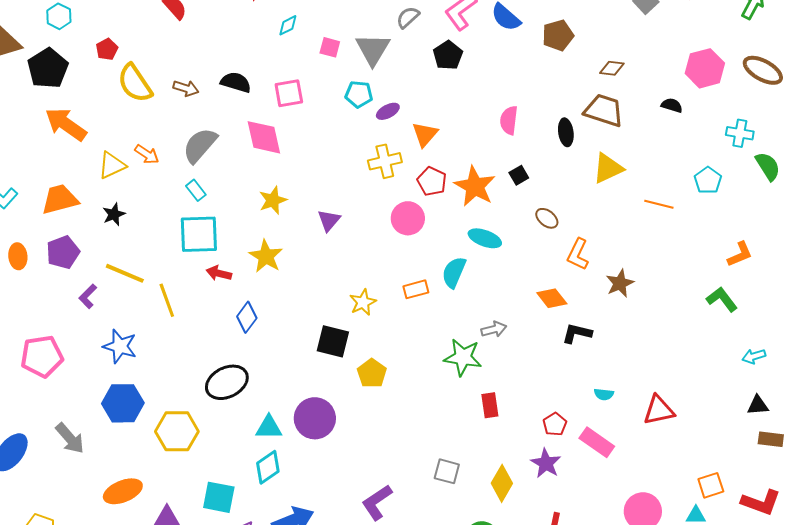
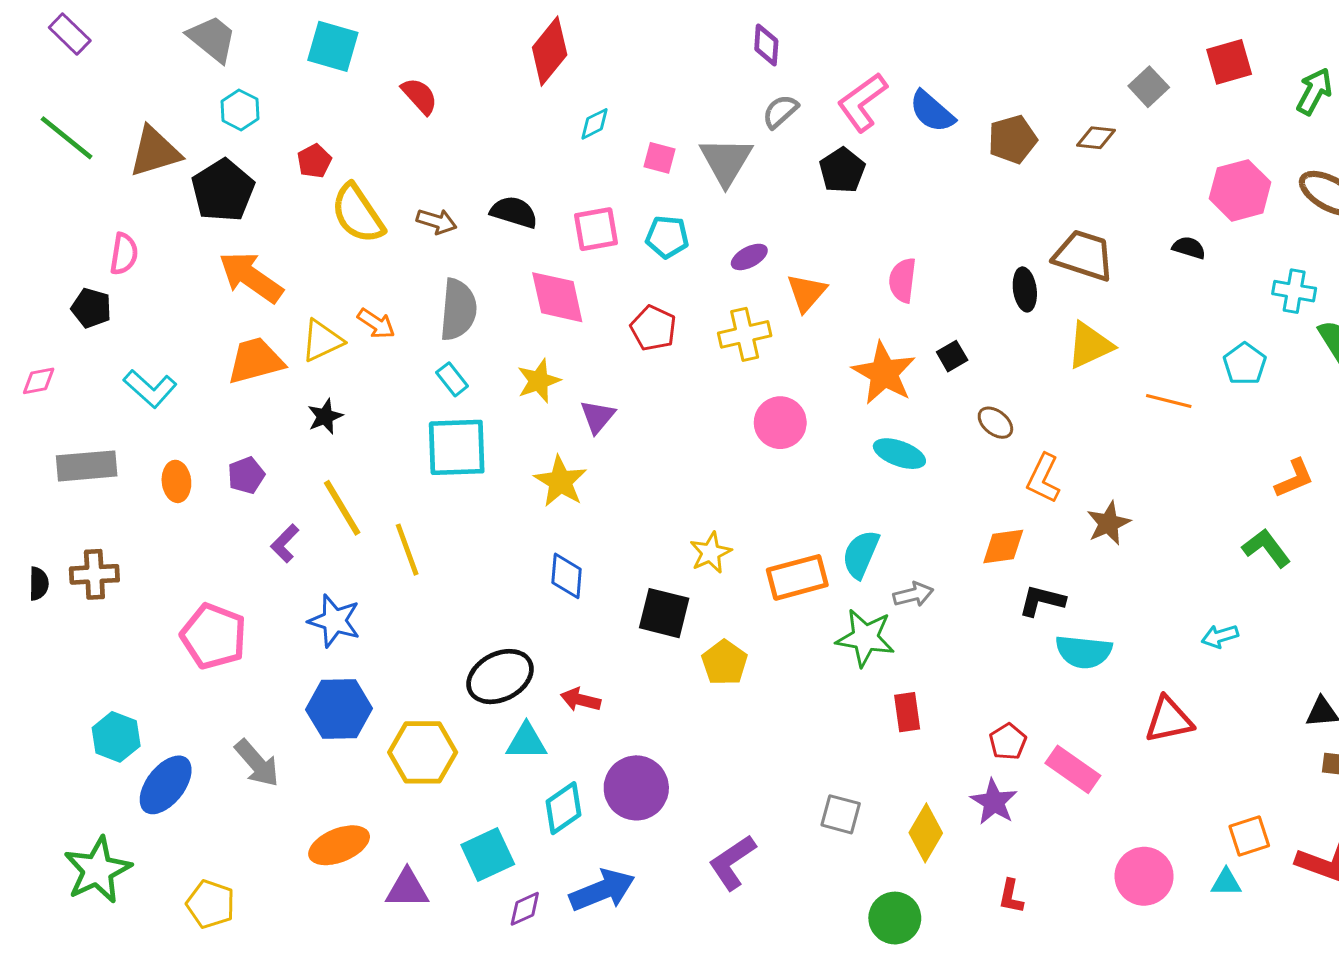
brown diamond: (612, 68) -> (1096, 138), moved
cyan pentagon: (359, 94) -> (667, 237), moved
pink semicircle: (509, 120) -> (903, 280), moved
gray semicircle: (200, 145) -> (458, 310), turned 144
red pentagon: (432, 181) -> (653, 328), moved
orange trapezoid: (60, 199) -> (255, 361), moved
yellow star: (273, 200) -> (539, 381), moved
purple triangle: (329, 220) -> (598, 416), moved
purple pentagon: (63, 252) -> (246, 475), size x0.7
cyan semicircle: (454, 272) -> (861, 554), moved
yellow line: (125, 273) -> (342, 508), turned 36
red arrow: (219, 273) -> (581, 700), moved
orange rectangle: (416, 289) -> (797, 577), moved, size x1.5
orange diamond: (552, 298) -> (1003, 546), turned -60
blue diamond: (247, 317) -> (567, 576), moved, turned -32
pink pentagon: (42, 356) -> (214, 636), turned 30
cyan arrow: (754, 356) -> (1220, 636), moved
cyan semicircle: (604, 394) -> (1084, 652), moved, size x1.8
purple circle: (315, 418) -> (636, 788), moved
cyan triangle: (269, 427) -> (526, 742), moved
cyan square: (219, 497) -> (488, 855), turned -36

